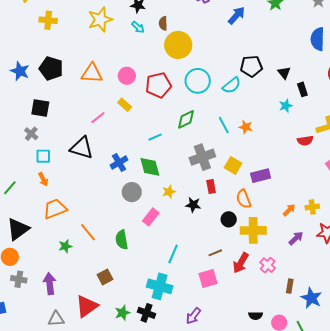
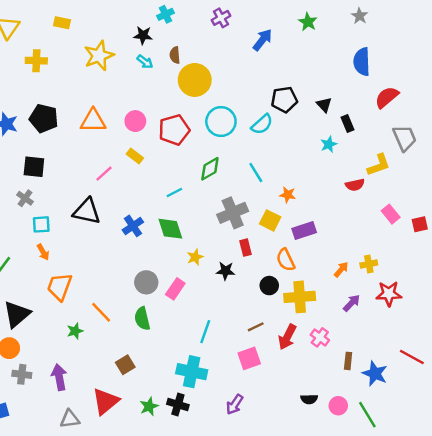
orange star: (246, 127) -> (288, 195), moved
gray circle: (132, 192) -> (146, 282), moved
orange trapezoid: (55, 209) -> (60, 287), turned -45

